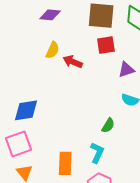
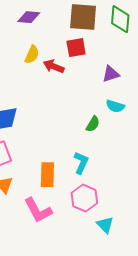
red square: (106, 45) -> (76, 48), moved
green semicircle: (108, 125) -> (93, 124), moved

